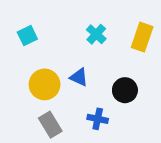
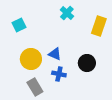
cyan cross: (96, 34) -> (67, 13), moved
blue cross: (98, 119) -> (59, 74), moved

